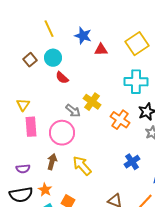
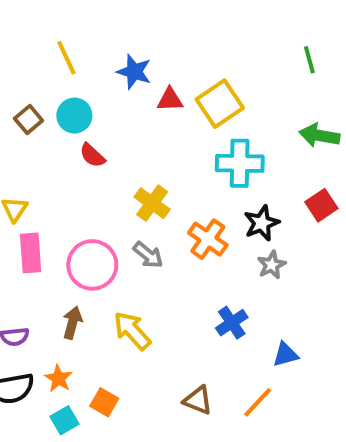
yellow square: (137, 44) -> (220, 104), moved
gray arrow: (73, 111) -> (148, 255), moved

